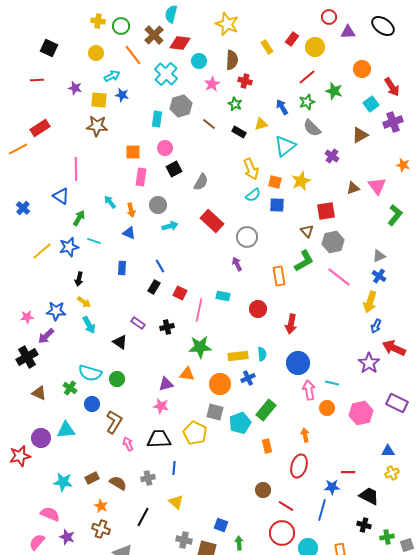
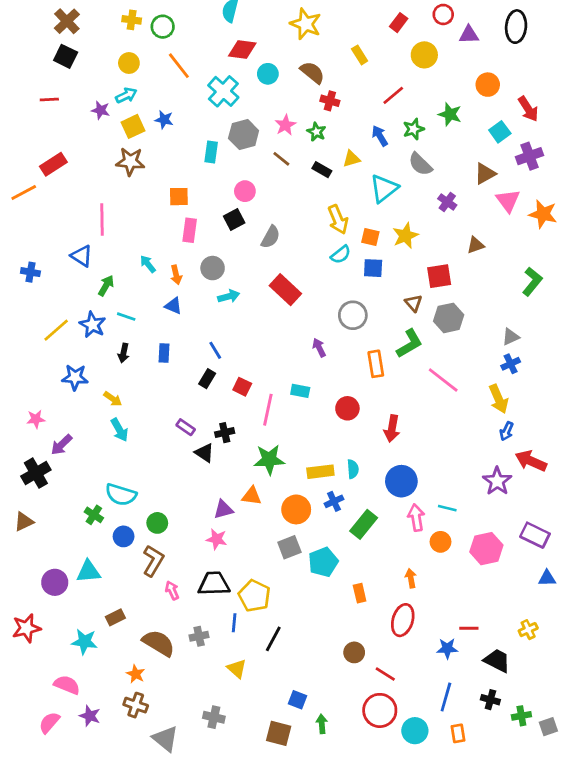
black ellipse: (383, 26) -> (516, 27), turned 60
brown cross: (154, 35) -> (67, 21), moved
red rectangle: (292, 39) -> (399, 23), moved
brown semicircle: (232, 60) -> (312, 72), turned -54
cyan arrow: (112, 76) -> (126, 95), moved
red line: (307, 77) -> (393, 95), moved
pink star: (212, 84) -> (285, 125), moved
yellow square: (99, 100) -> (133, 126), turned -30
pink circle: (165, 148) -> (245, 191), moved
orange star: (403, 165) -> (543, 214), size x1.5
pink triangle: (377, 186) -> (508, 201), moved
blue cross: (23, 208) -> (30, 272), turned -32
gray circle: (247, 237) -> (353, 315), moved
blue star: (69, 247) -> (93, 325), turned -30
blue cross: (379, 276) -> (511, 364), turned 32
pink line: (339, 277) -> (443, 380), moved
black arrow: (79, 279) -> (124, 353), moved
yellow arrow: (370, 302) -> (498, 399), turned -40
blue star: (56, 311) -> (75, 377), moved
black triangle: (120, 342) -> (204, 453), moved
green circle: (117, 379) -> (157, 523), moved
brown triangle: (39, 393) -> (24, 522), moved, turned -49
green rectangle: (266, 410) -> (364, 524), moved
gray square: (215, 412) -> (289, 547), turned -36
yellow pentagon: (195, 433) -> (254, 596), moved
blue triangle: (388, 451) -> (547, 578), moved
red star: (20, 456) -> (26, 628), moved
brown rectangle: (92, 478) -> (115, 617), moved
brown semicircle: (118, 483) -> (159, 643), size x1.4
blue line: (322, 510) -> (446, 697), moved
black line: (143, 517) -> (273, 639), moved
gray cross: (184, 540) -> (214, 717), moved

